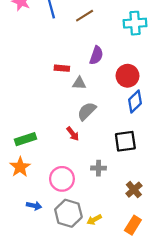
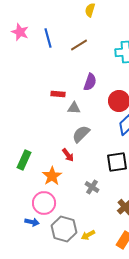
green rectangle: (25, 139) -> (24, 160), turned -48
orange star: (20, 167) -> (52, 176), moved
gray cross: (99, 168) -> (92, 187), turned 32
pink circle: (62, 179) -> (44, 203), moved

